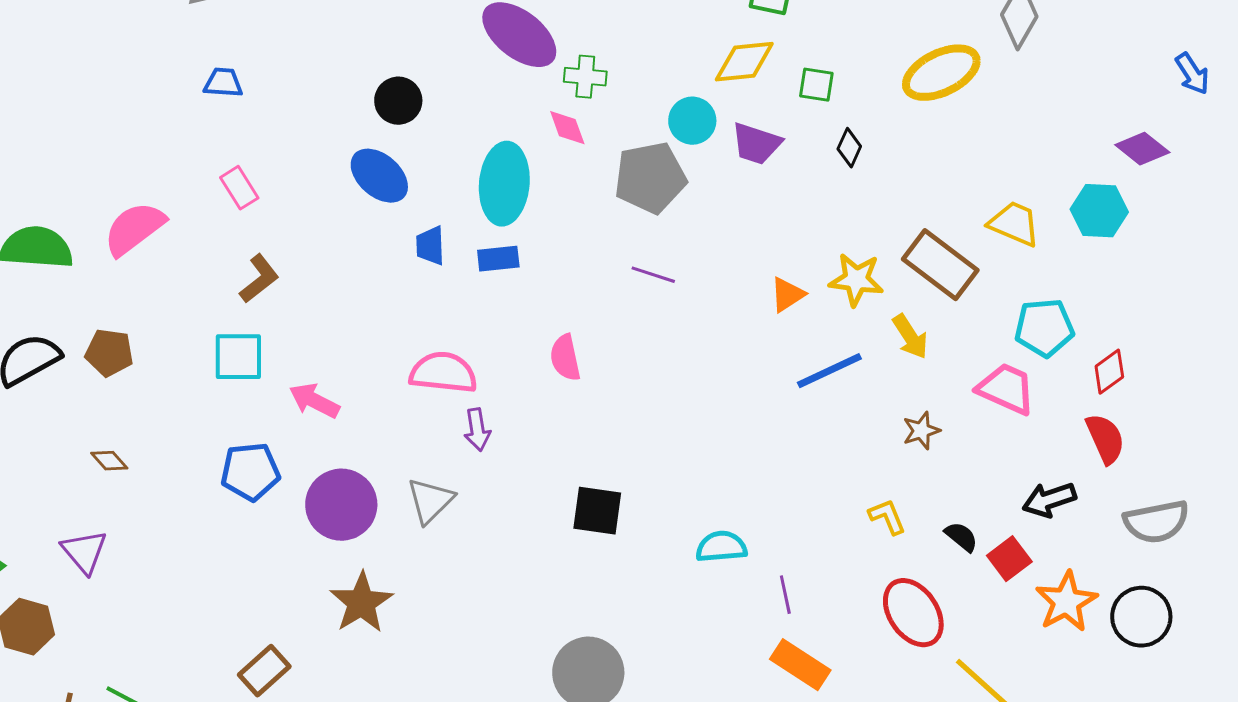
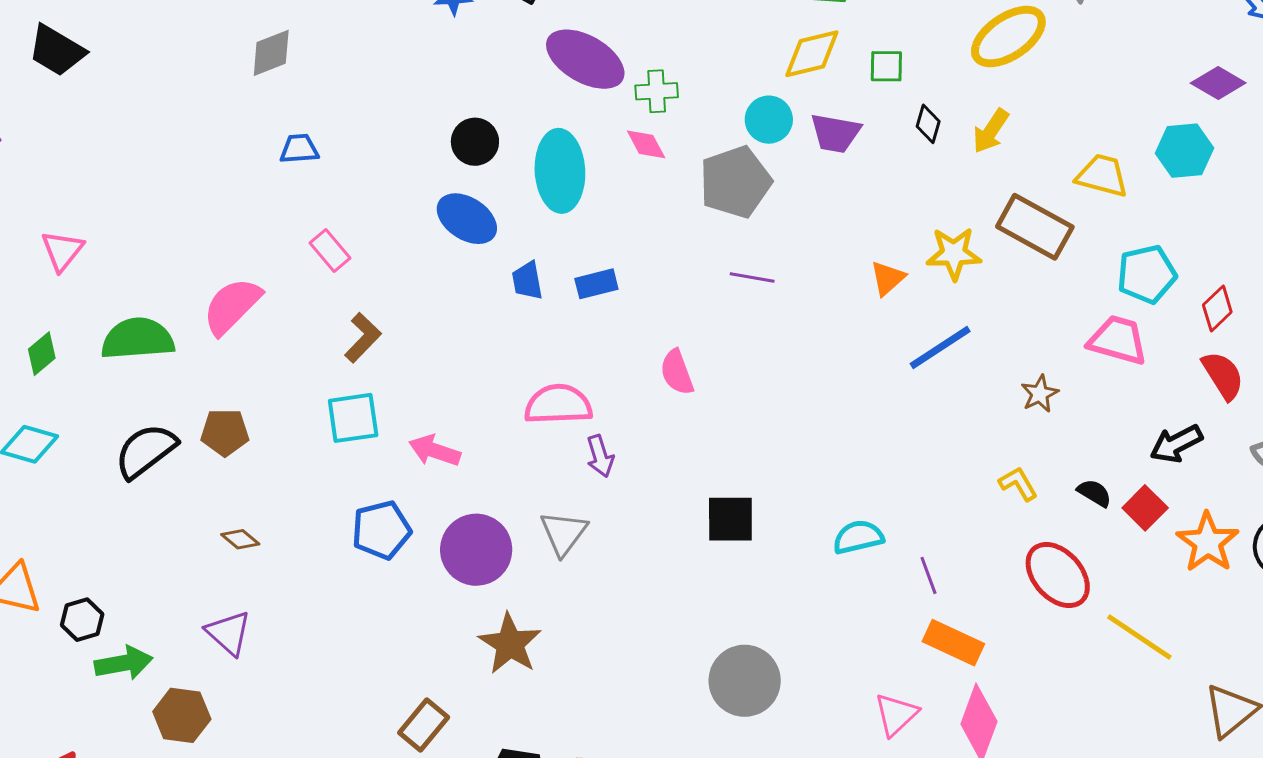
cyan ellipse: (504, 184) -> (560, 171), moved
yellow arrow: (910, 337) -> (991, 131), moved, turned 75

